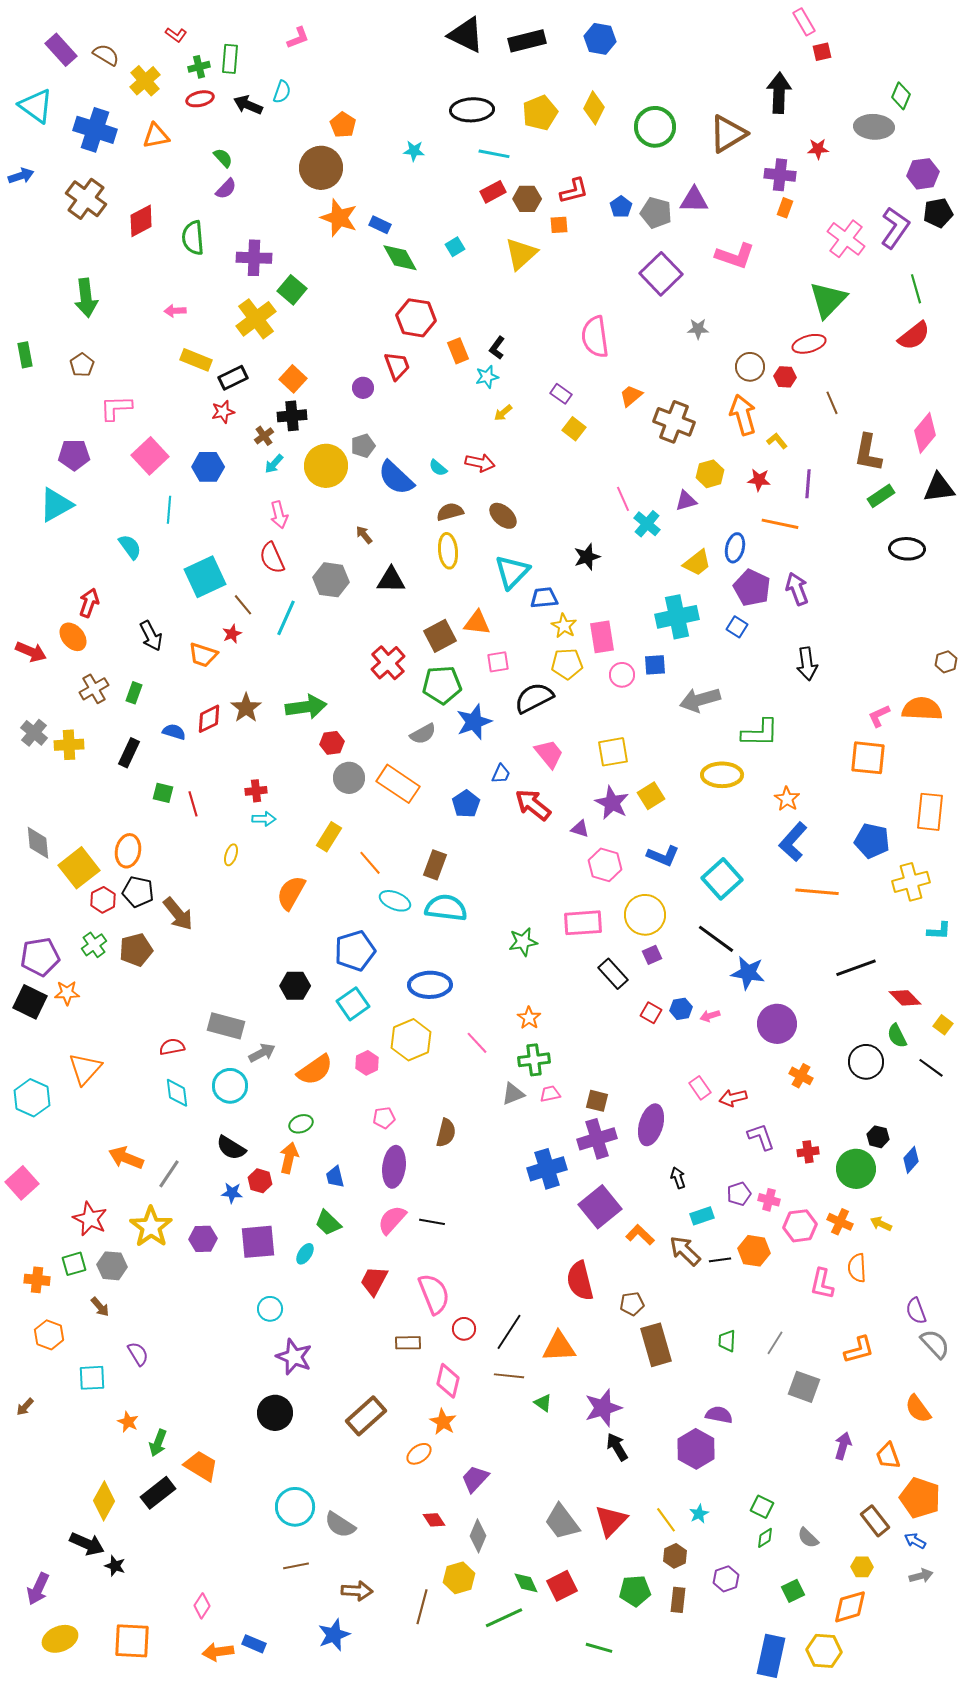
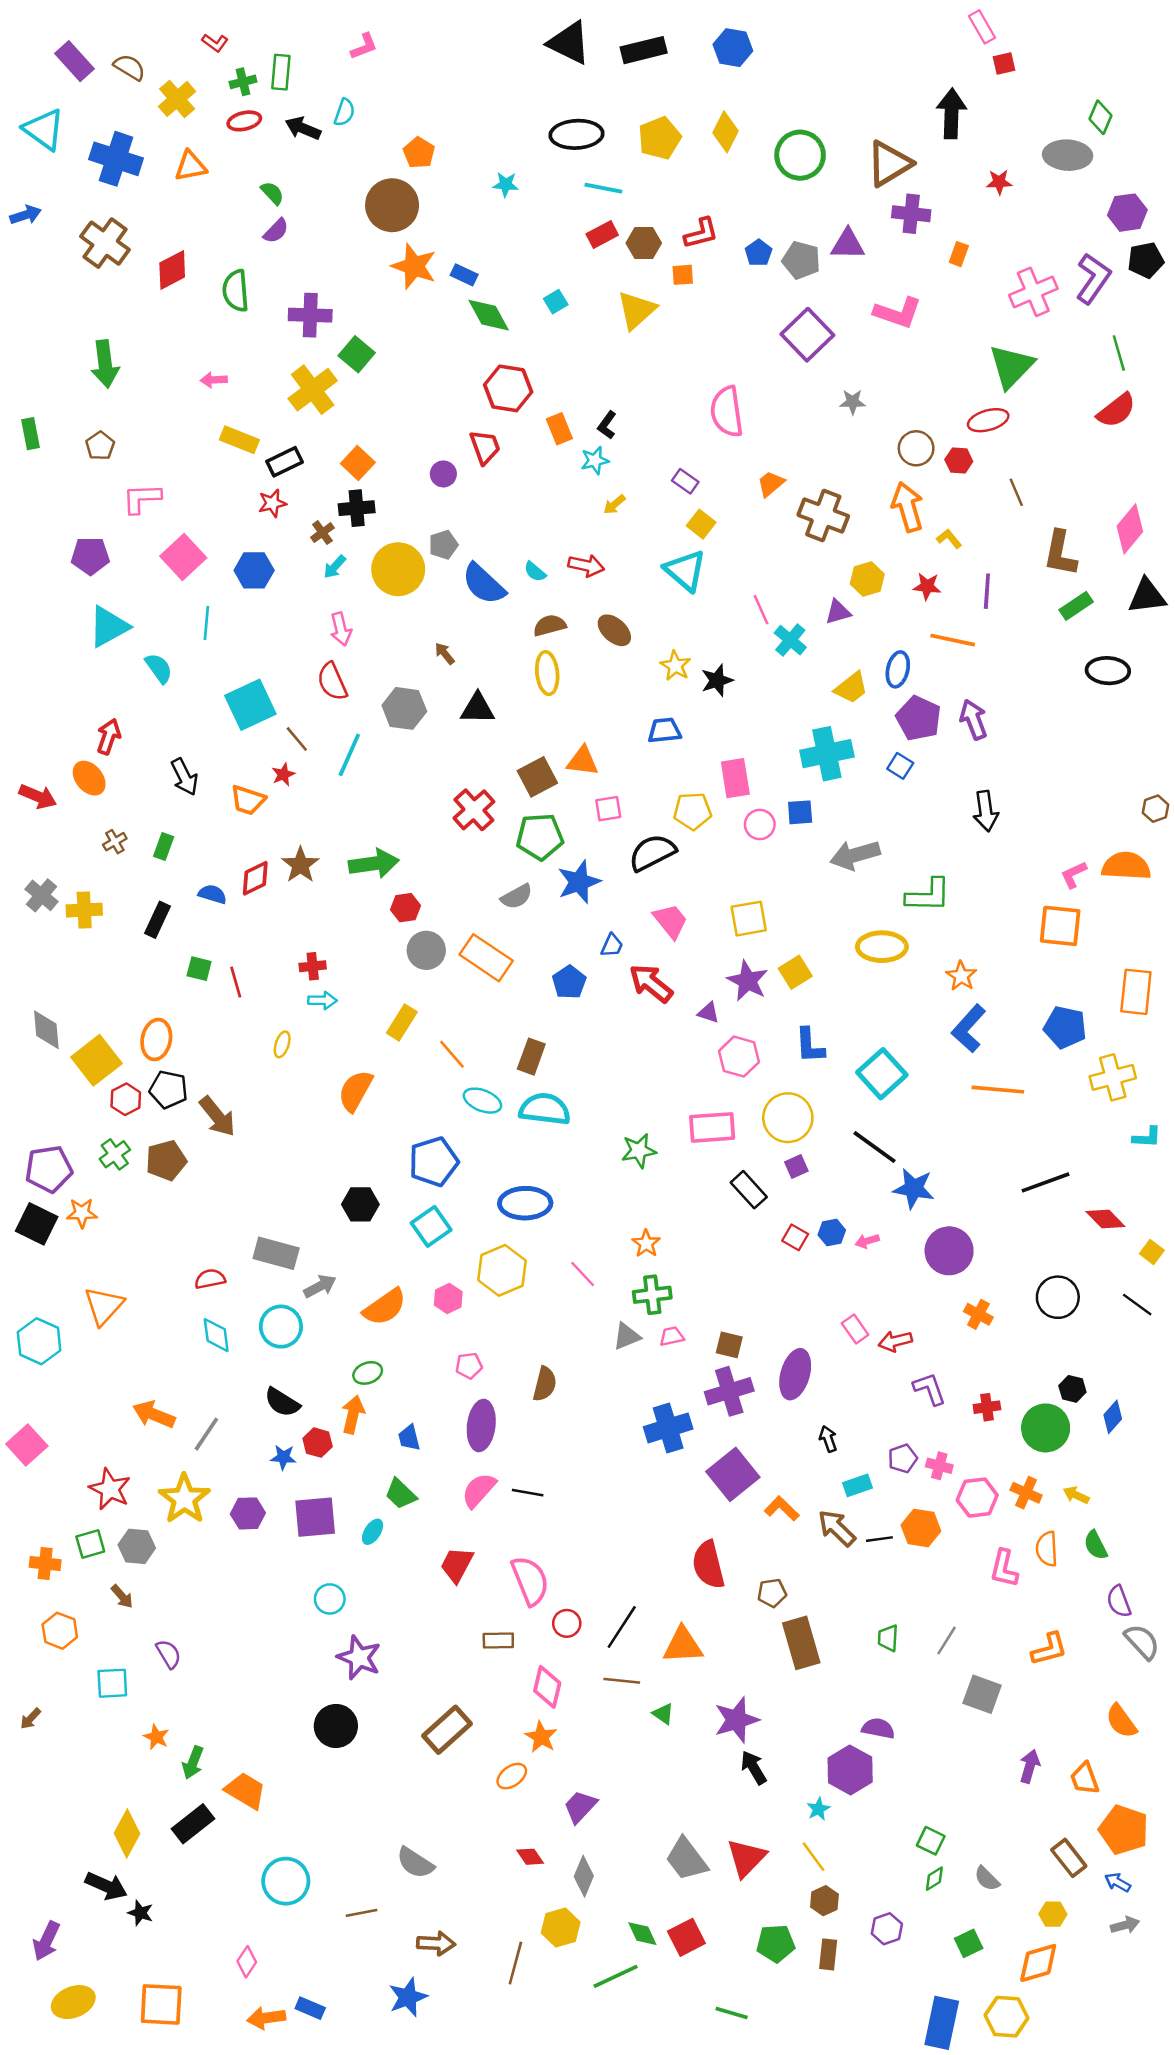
purple cross: (780, 175) -> (911, 214), moved
pink cross: (846, 239) -> (1033, 292), turned 30
cyan triangle: (56, 505) -> (109, 627), moved
cyan triangle: (512, 572) -> (685, 570), moved, turned -33
yellow star: (564, 626) -> (675, 666), moved
brown cross: (94, 689) -> (115, 842), size x0.7
blue L-shape: (663, 856) -> (810, 1046), turned 64
green semicircle: (897, 1036) -> (1096, 1545), moved
cyan circle: (295, 1507) -> (286, 1881), moved
cyan star: (699, 1514) -> (818, 1809), moved

